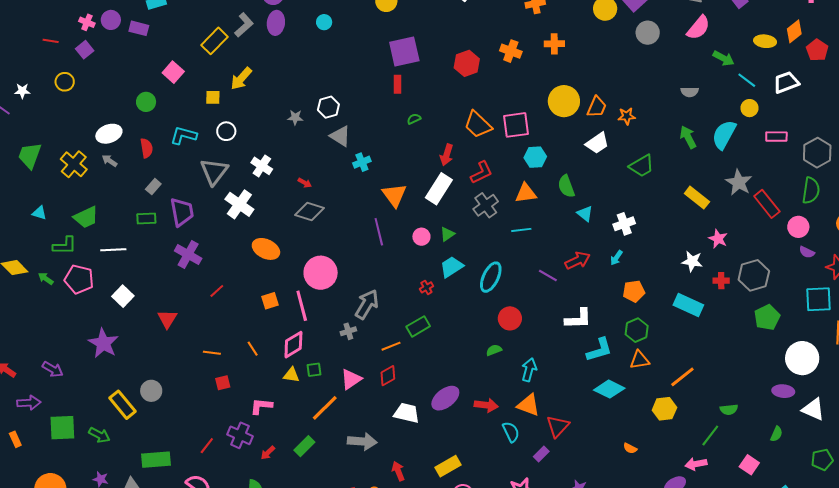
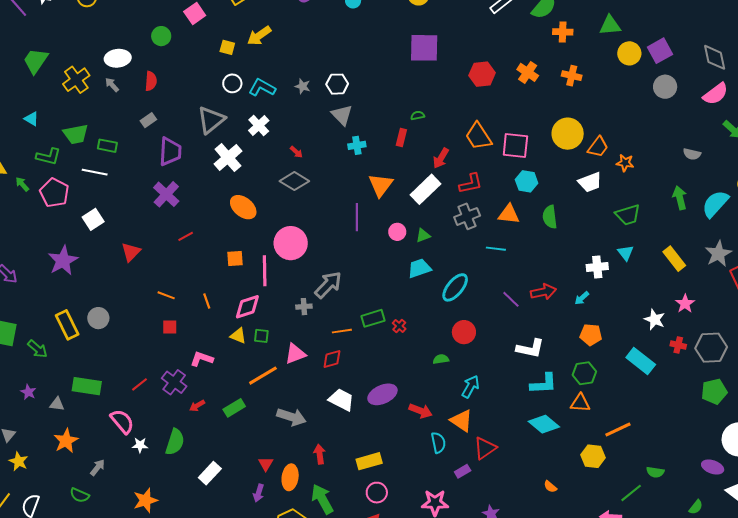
red rectangle: (397, 84) -> (401, 138), moved
cyan L-shape: (183, 135) -> (262, 88), moved
cyan triangle: (585, 214) -> (626, 253), moved
green rectangle: (146, 218) -> (107, 146), moved
red cross: (426, 287) -> (399, 326), moved, turned -32

